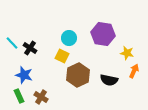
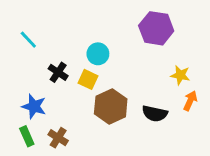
purple hexagon: (103, 34) -> (156, 28), moved
cyan line: (12, 43) -> (28, 40), moved
black cross: (30, 48) -> (58, 72), moved

